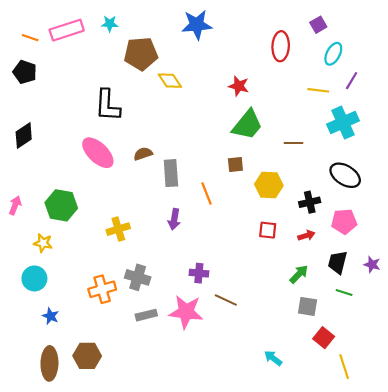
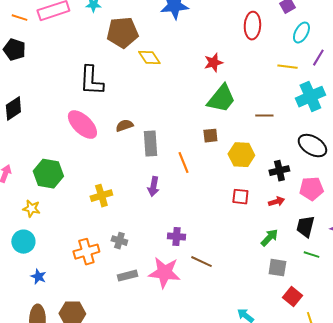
red star: (239, 86) -> (213, 63), turned -30
gray cross: (138, 277) -> (119, 241), size x0.7

